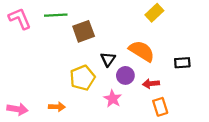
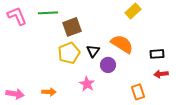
yellow pentagon: (82, 78) -> (69, 53), moved
red arrow: (151, 84) -> (161, 74), moved
pink star: (113, 99) -> (87, 84), moved

